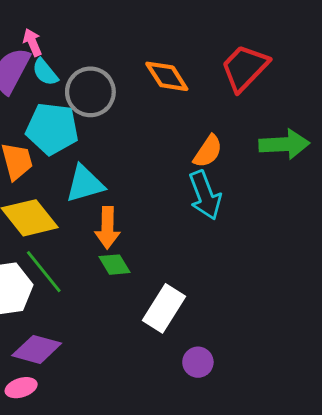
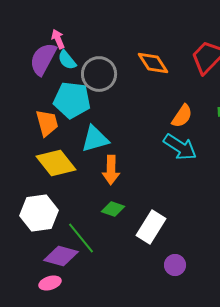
cyan arrow: (205, 195) -> (180, 147), turned -36
green diamond: (114, 265) -> (113, 209), moved, turned -40
green line: (44, 272) -> (81, 238), moved

